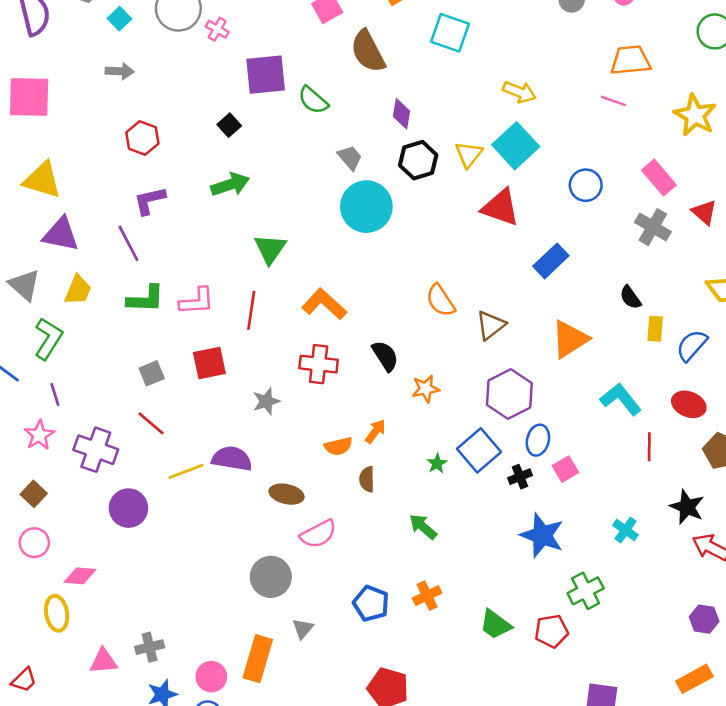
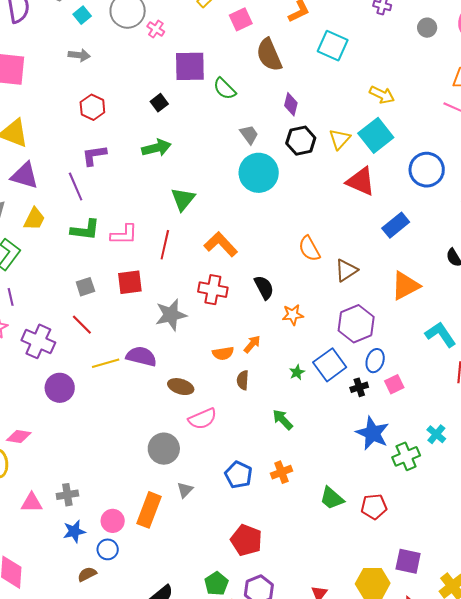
blue circle: (586, 185) -> (427, 170), size x1.4
gray star: (266, 401) -> (171, 315), size x1.5
green cross: (586, 591) -> (406, 456), moved

